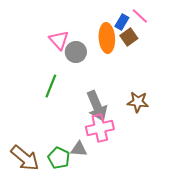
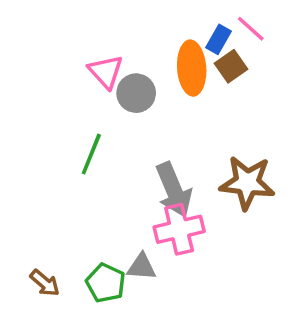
brown star: (138, 102) -> (247, 183), size x1.4
brown arrow: (25, 158) -> (45, 283), size x0.6

